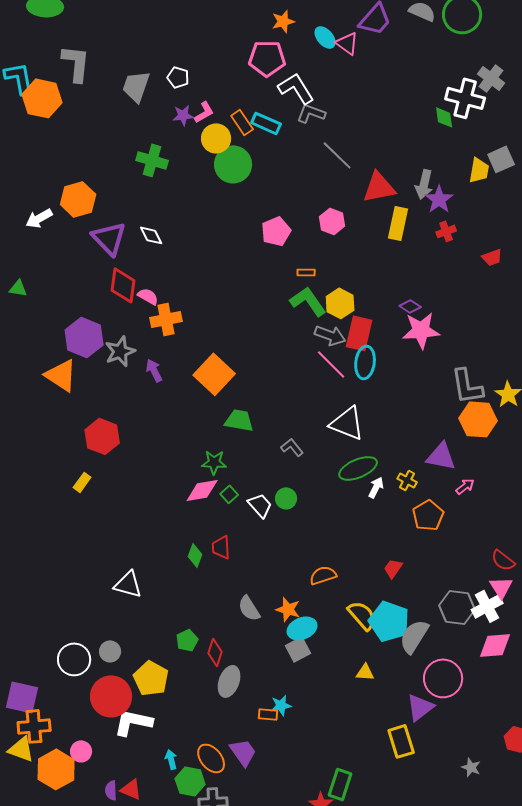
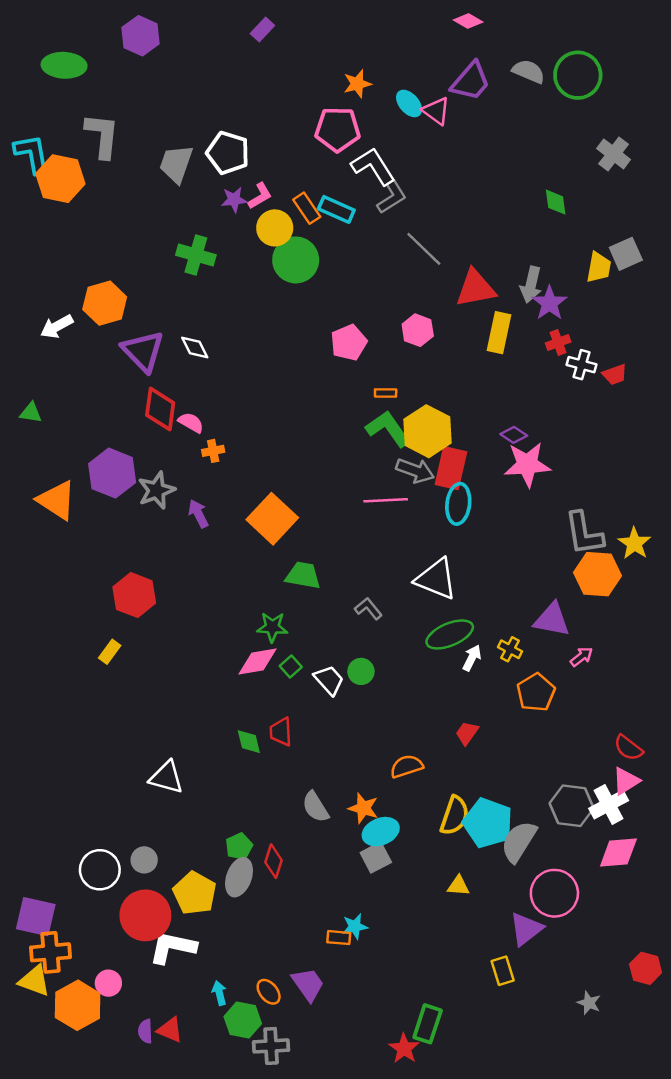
white pentagon: (178, 77) -> (228, 153), size x1.6
white cross: (465, 98) -> (582, 365), moved, size x0.6
gray L-shape: (311, 113) -> (392, 197), turned 128
yellow hexagon: (340, 303) -> (428, 431), size x1.4
orange cross: (166, 319) -> (213, 451), size x0.6
pink line: (331, 364) -> (386, 500), moved, turned -48
orange triangle: (61, 375) -> (57, 500), moved
green diamond: (195, 555) -> (249, 742), turned -35
red trapezoid: (393, 568) -> (467, 733), moved
pink triangle: (501, 587) -> (626, 781), turned 30
yellow semicircle: (362, 615) -> (455, 816), turned 60
gray ellipse: (229, 681) -> (239, 877), moved
yellow rectangle: (401, 741) -> (503, 971), size x0.7
orange ellipse: (211, 758) -> (269, 992), size x0.7

